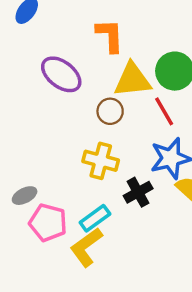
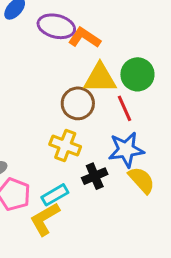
orange L-shape: (110, 36) -> (84, 38), turned -60
purple ellipse: (61, 74) -> (56, 26), moved, turned -30
brown circle: (110, 111) -> (78, 103), size x1.4

